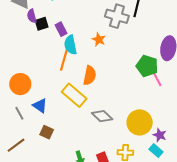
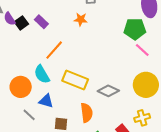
cyan semicircle: (71, 45) -> (42, 74), moved
orange line: (64, 60) -> (54, 50), turned 45
orange semicircle: (90, 75) -> (87, 113), moved
pink line: (157, 79) -> (142, 50), moved

